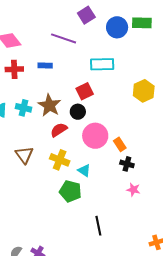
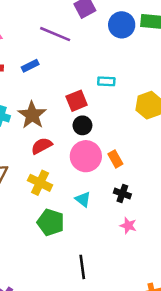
cyan rectangle: (102, 64) -> (106, 81), moved, size x0.6
blue rectangle: (45, 66) -> (30, 66), turned -32
black circle: (78, 112) -> (82, 125), moved
orange rectangle: (120, 144) -> (115, 159), moved
cyan triangle: (84, 170) -> (83, 199), moved

